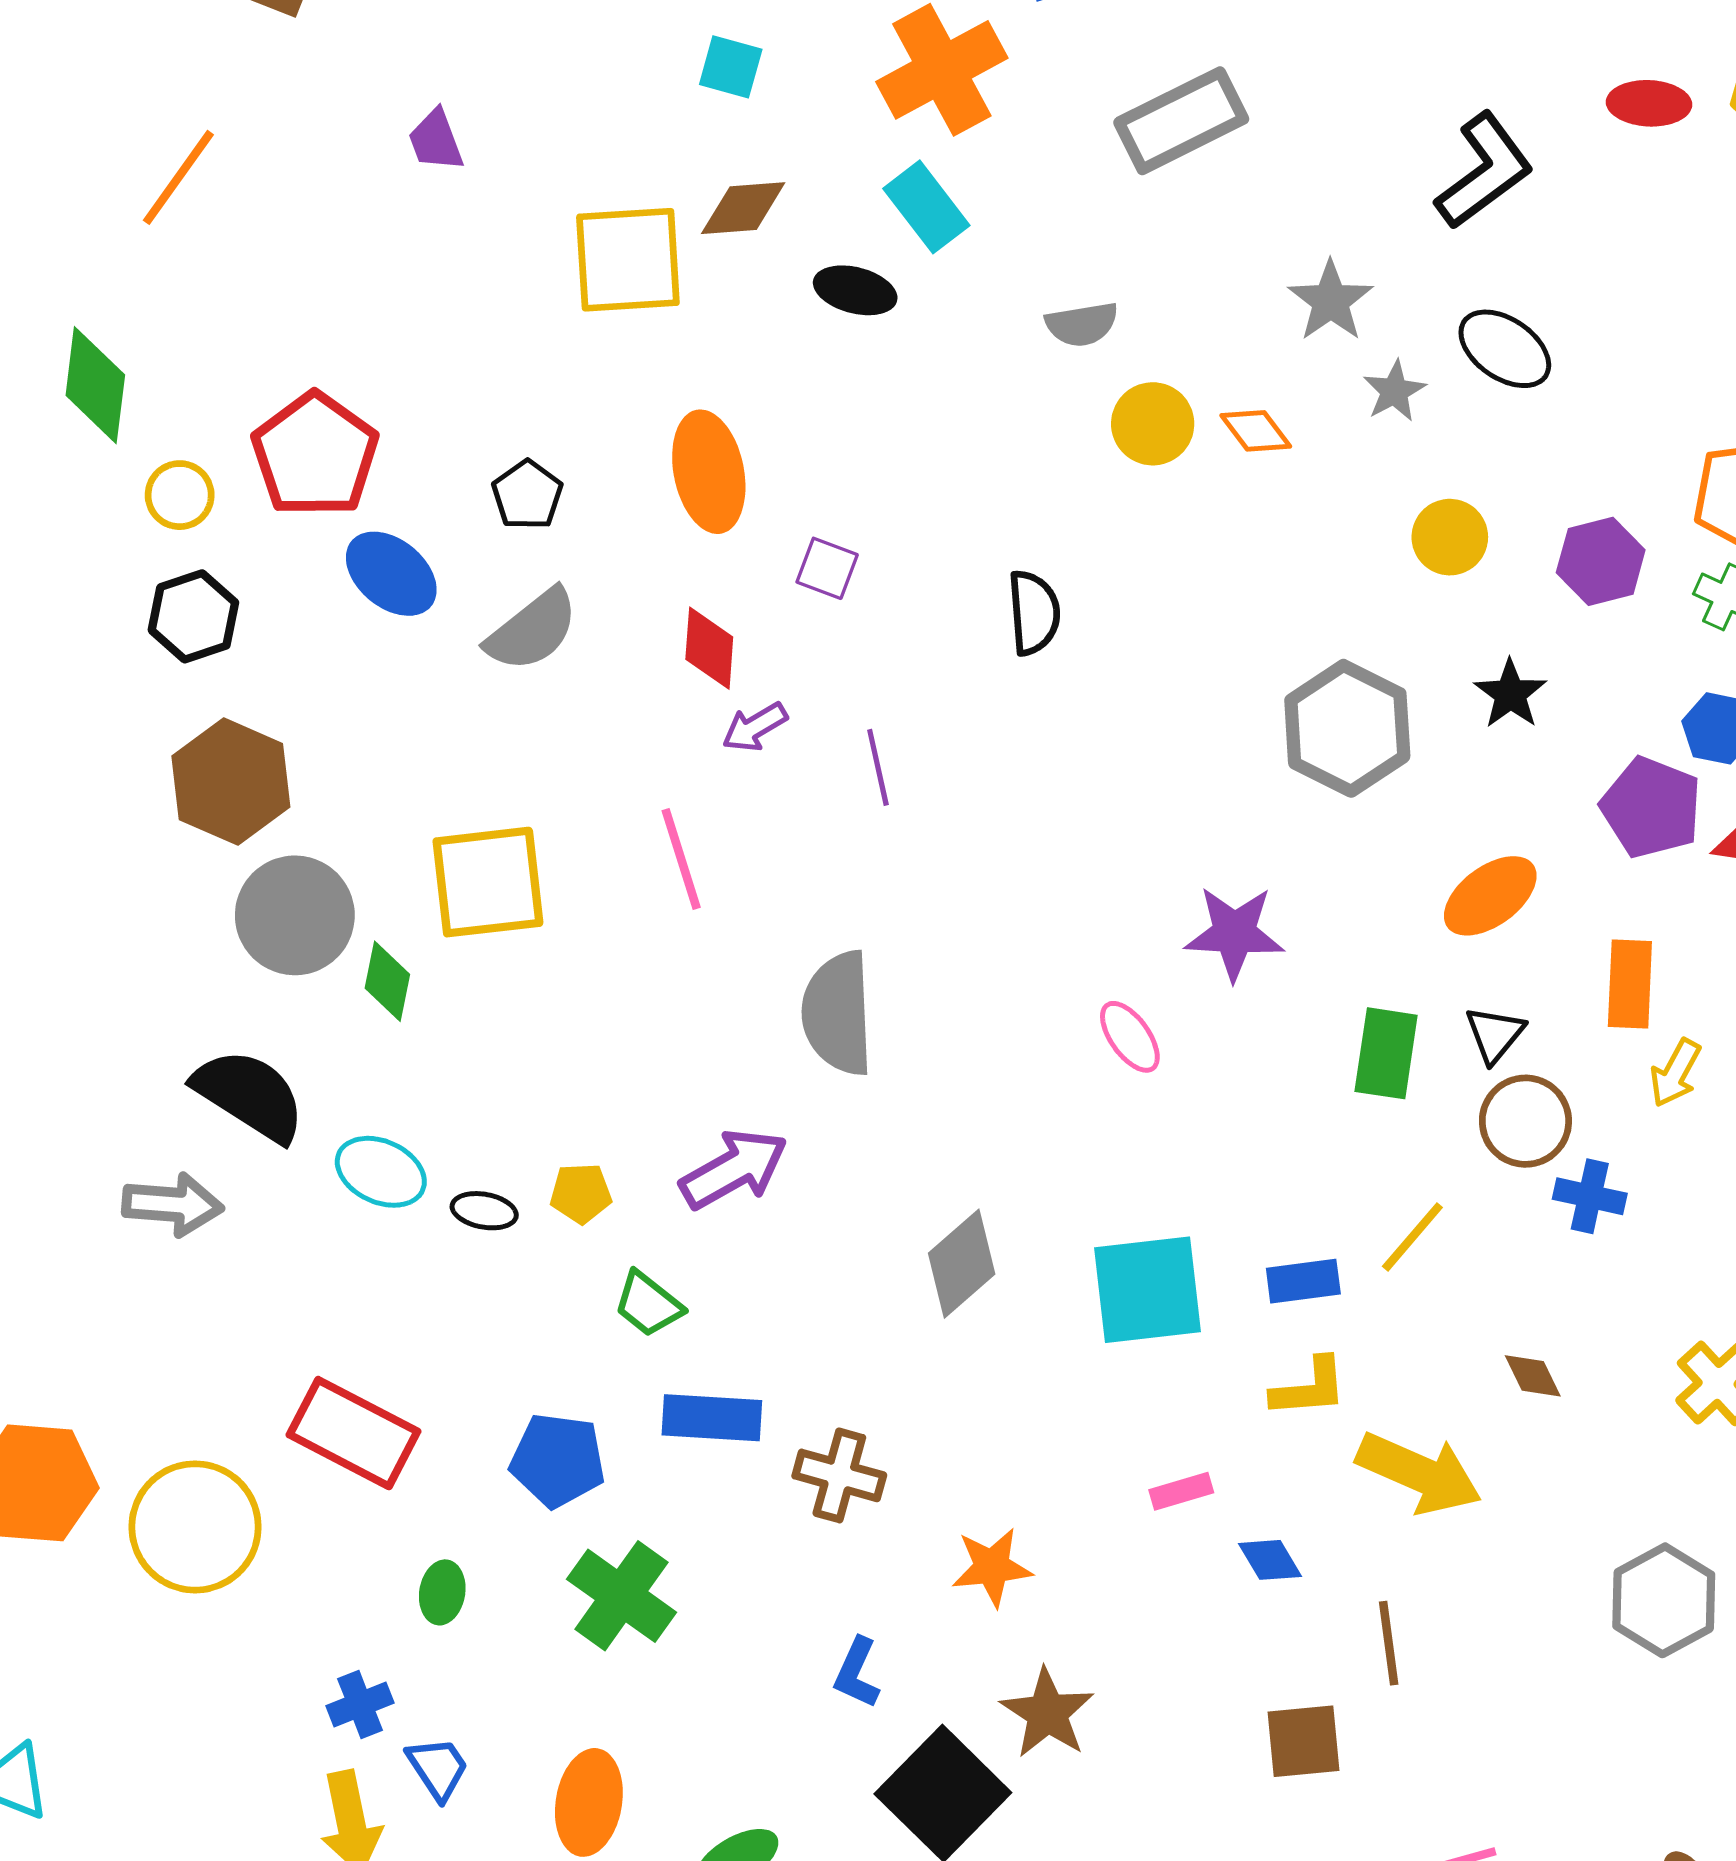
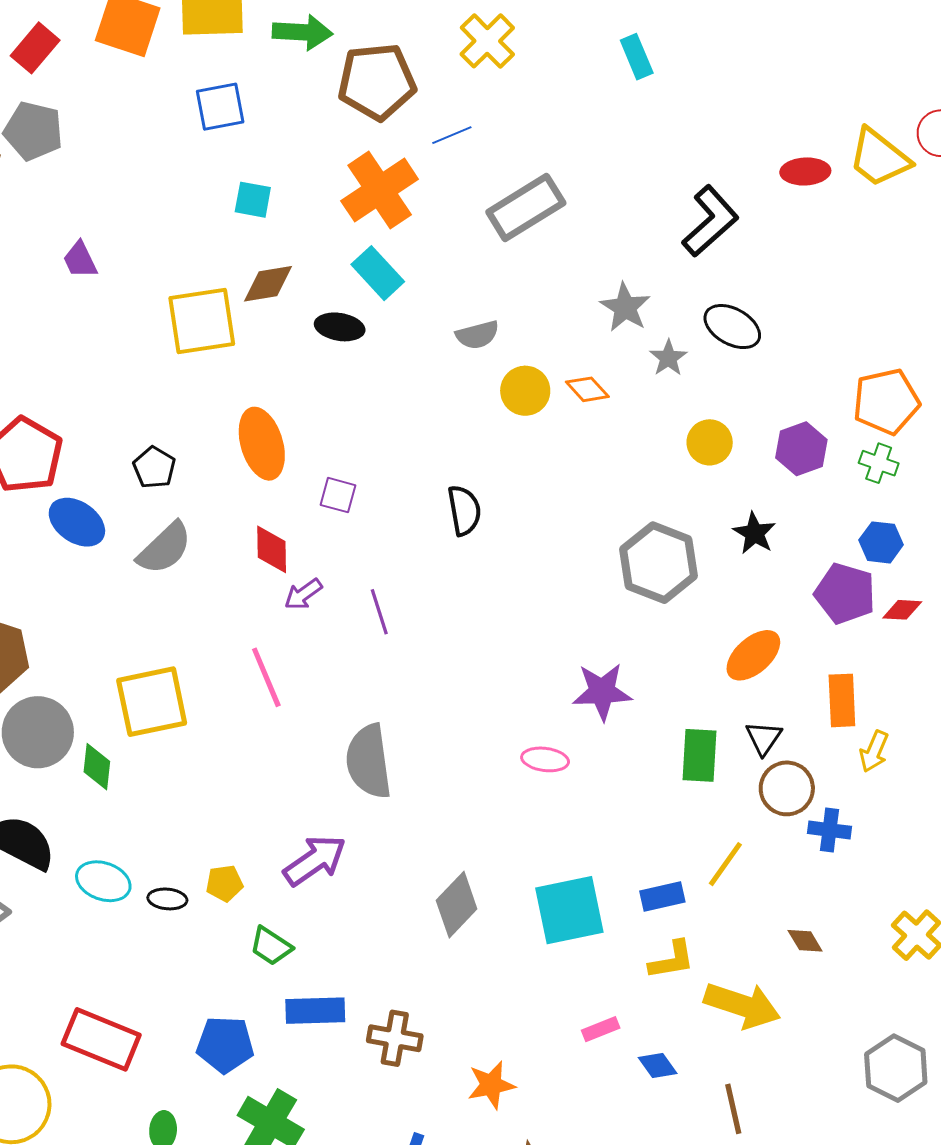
pink ellipse: (1130, 1037) -> (545, 759), turned -42

